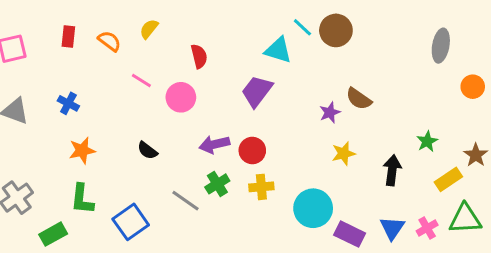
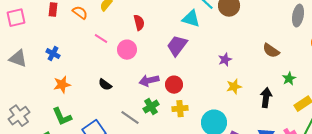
brown semicircle: (359, 99) -> (271, 51), moved
green L-shape: (82, 199) -> (62, 117), turned -30

